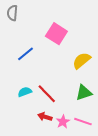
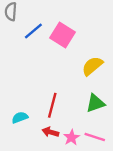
blue line: (26, 54) -> (33, 31), moved
cyan semicircle: (25, 92) -> (20, 118), moved
red line: (47, 94) -> (52, 105), turned 60

